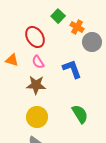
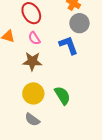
gray circle: (92, 42) -> (79, 23), moved
green semicircle: (80, 114) -> (62, 95), moved

